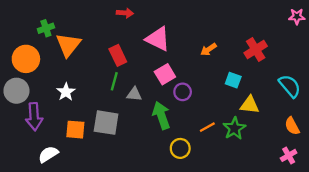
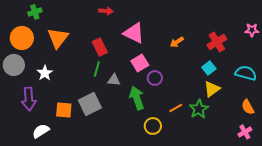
pink star: (297, 16) -> (252, 30), moved
green cross: (46, 28) -> (35, 12), moved
orange circle: (26, 59) -> (22, 38), moved
cyan square: (233, 80) -> (209, 68), moved, turned 32
cyan semicircle: (290, 86) -> (246, 73), turned -35
gray circle: (16, 91) -> (14, 65), moved
white star: (66, 92) -> (45, 73), moved
yellow triangle: (250, 105) -> (212, 89), turned -42
gray square: (106, 123) -> (90, 104), turned -35

